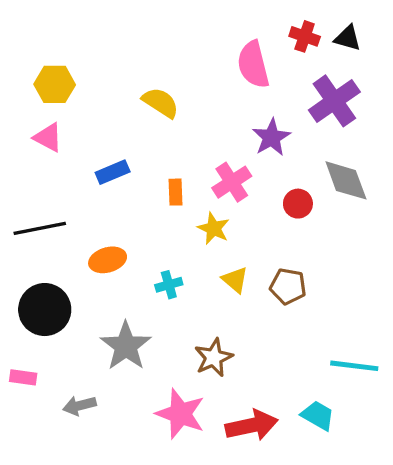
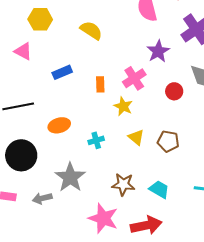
yellow hexagon: (55, 84) -> (40, 19), moved
brown star: (214, 358) -> (123, 184), turned 30
gray arrow: (79, 406) -> (42, 198), moved
cyan trapezoid: (318, 415) -> (159, 189), moved

